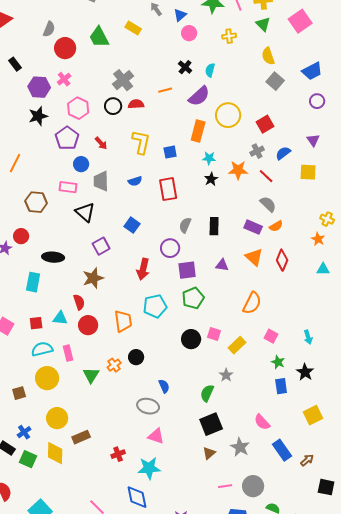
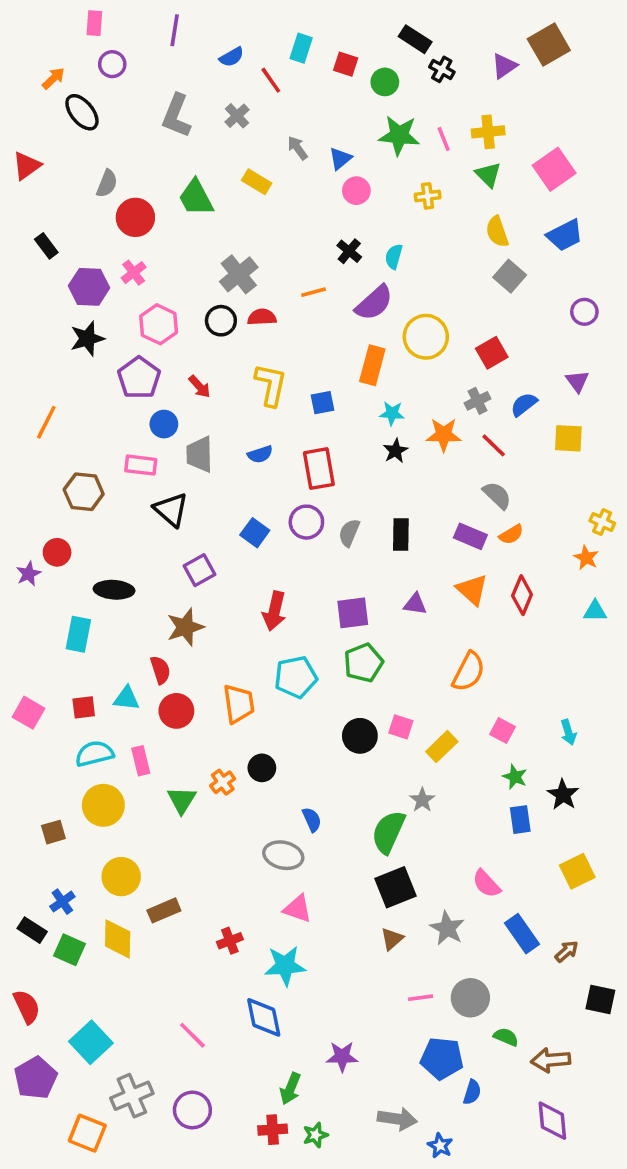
blue trapezoid: (312, 71) -> (565, 235), moved
purple circle: (170, 248) -> (306, 522), moved
green semicircle: (207, 393) -> (388, 832), size x1.4

